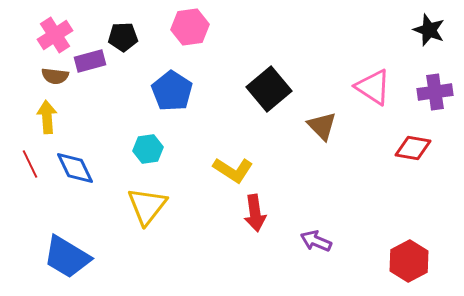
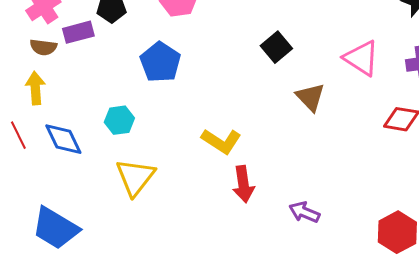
black square: (269, 89) -> (276, 47), moved, size x0.7
cyan hexagon: (148, 149) -> (119, 120), moved

